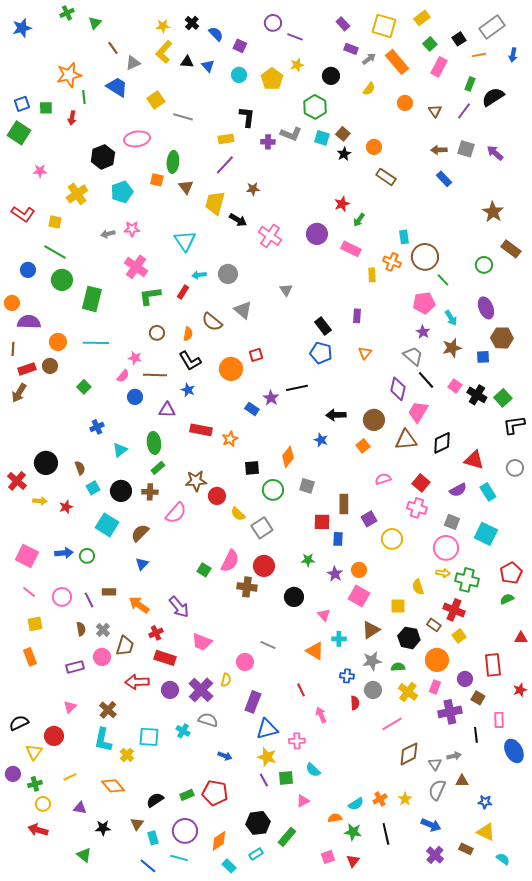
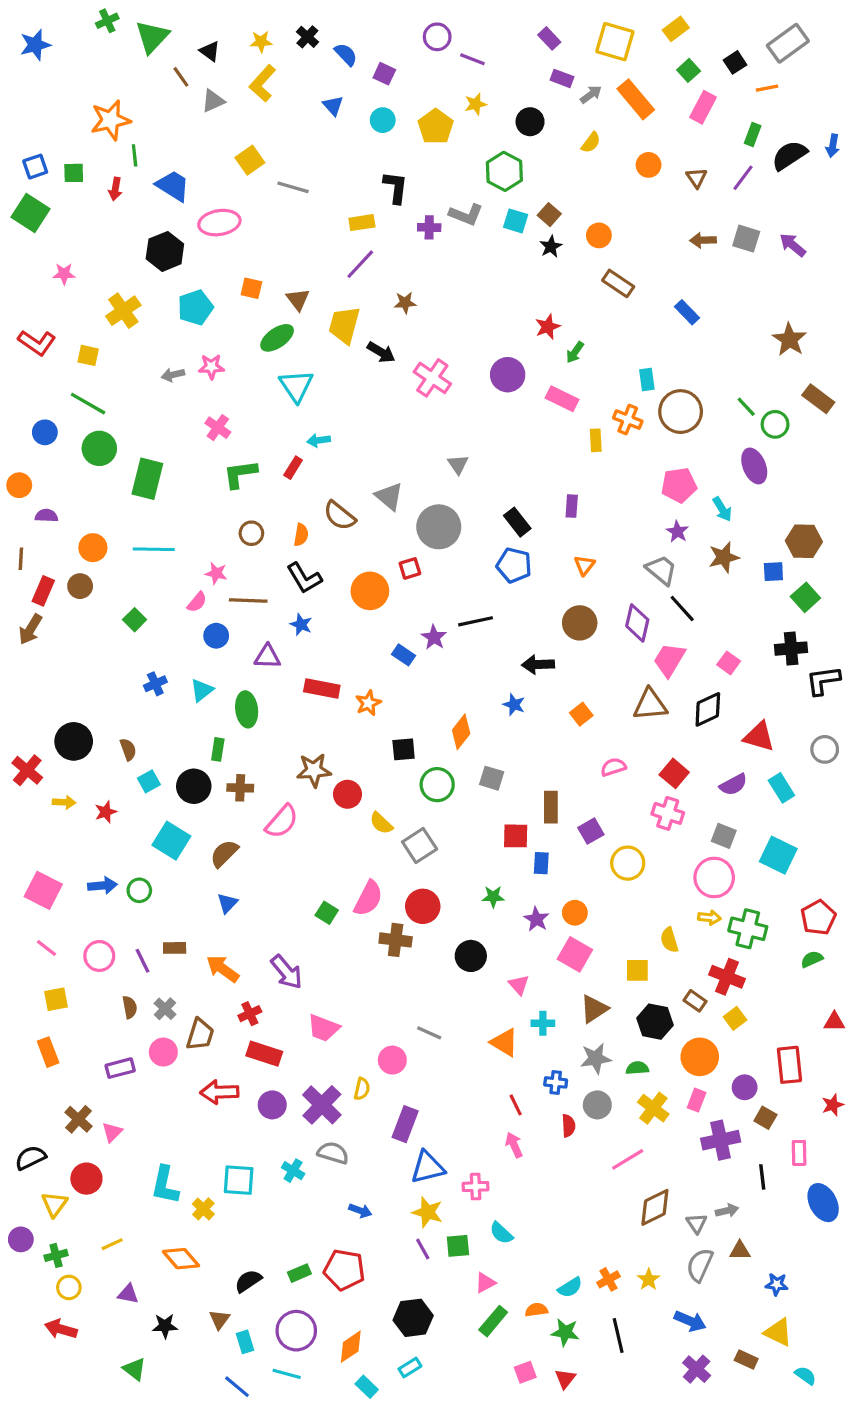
green triangle: (95, 23) -> (152, 37), size x1.6
blue arrow: (513, 55) -> (833, 146), moved
black triangle: (187, 62) -> (210, 51), moved, turned 32
blue trapezoid: (117, 87) -> (173, 186), moved
green ellipse: (173, 162) -> (277, 338), moved, turned 50
blue rectangle: (444, 179) -> (687, 312), moved
pink cross: (136, 267) -> (218, 428), size x0.7
gray circle: (228, 274) -> (439, 527), moved, size x1.4
green line: (443, 280) -> (746, 407), moved
purple ellipse: (486, 308) -> (754, 466), moved
purple semicircle: (29, 322) -> (46, 516), size x0.6
red rectangle: (27, 369) -> (43, 591), turned -48
pink square: (455, 386) -> (729, 663), moved
black cross: (477, 395) -> (791, 649), moved, turned -36
green square: (503, 398) -> (805, 597), moved
brown circle: (374, 420) -> (580, 623), moved
cyan triangle: (120, 450) -> (202, 690), moved
green rectangle: (158, 468) -> (218, 749), moved, turned -40
red line: (301, 690) -> (516, 1105), moved
brown cross: (108, 710) -> (78, 1119), moved
green rectangle: (287, 837) -> (493, 1321), moved

